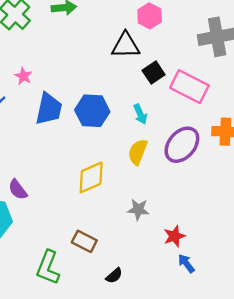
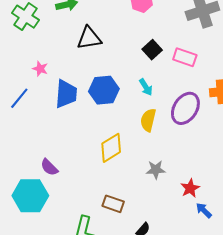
black triangle: (126, 45) -> (89, 38), moved
pink rectangle: (189, 87) -> (185, 57), size x0.7

